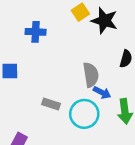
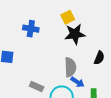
black star: (104, 21) -> (75, 34), moved, turned -30

